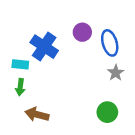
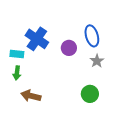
purple circle: (82, 32) -> (69, 48), moved

